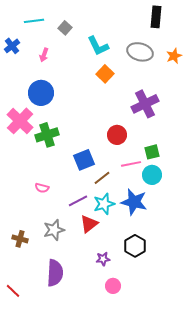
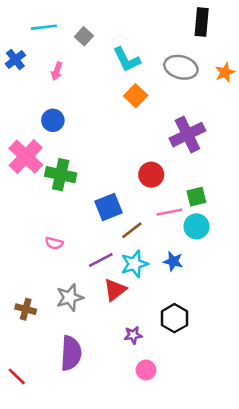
blue circle: (41, 93) -> (53, 120), size x0.7
green cross: (47, 135) -> (61, 175), turned 30
blue star: (134, 202) -> (173, 261), size x0.6

